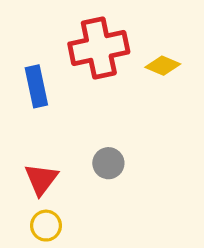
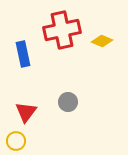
yellow circle: (46, 226) -> (16, 141), moved

